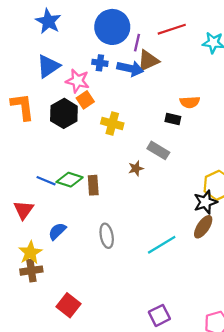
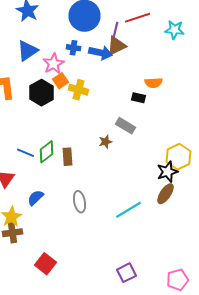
purple line: (137, 43) -> (116, 30), moved
pink star: (77, 81) -> (54, 64), turned 30
yellow cross: (112, 123) -> (78, 90), moved
green diamond: (70, 180) -> (46, 152), turned -55

